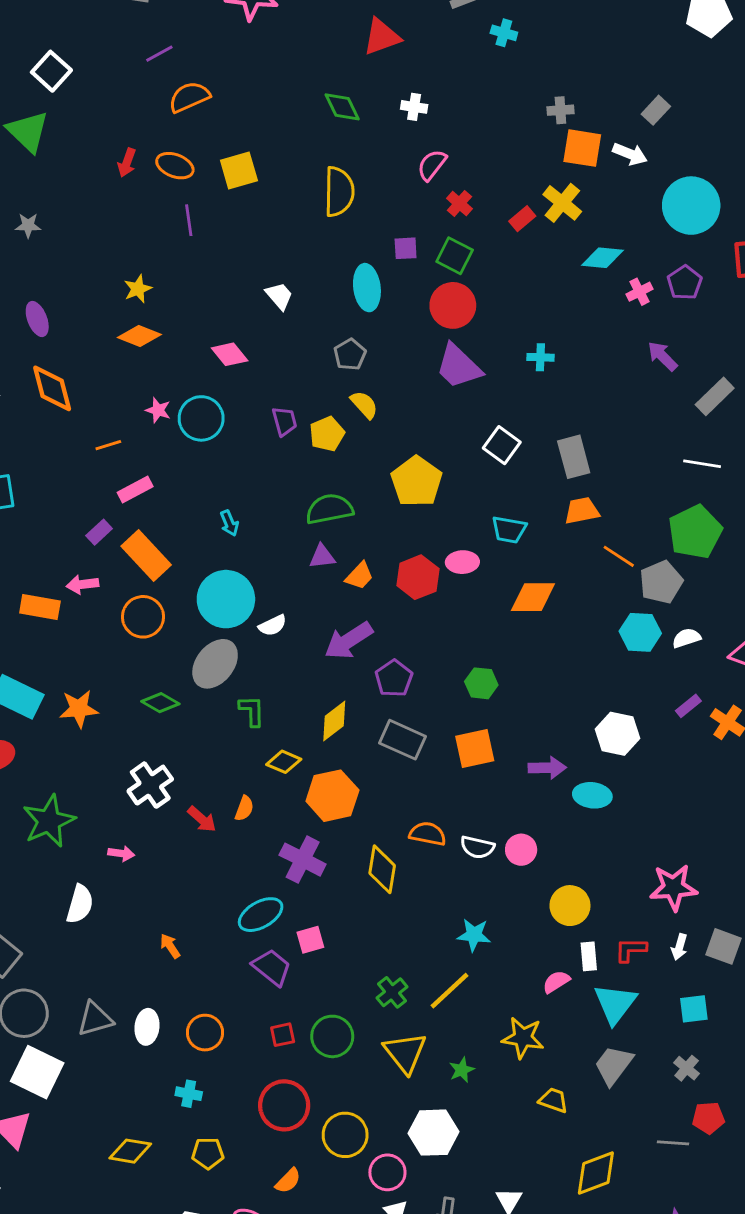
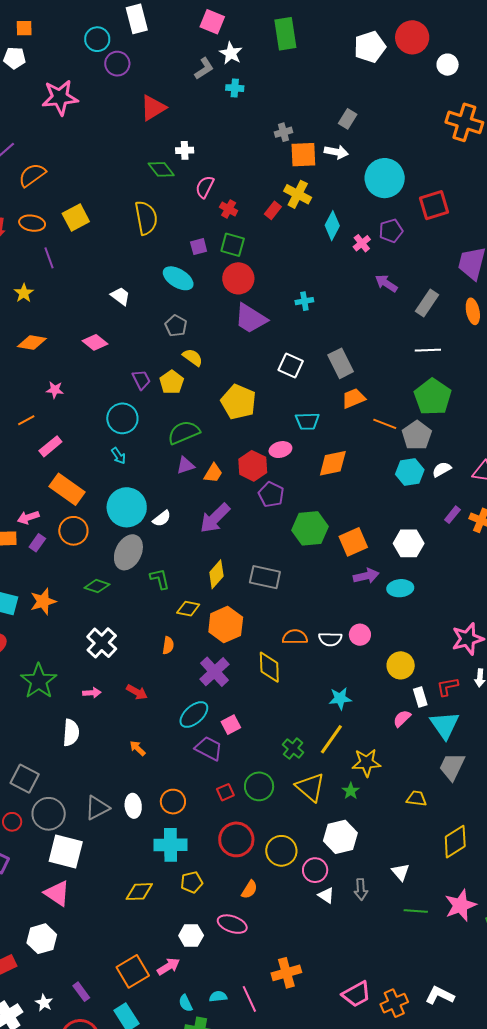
green diamond: (342, 107) -> (161, 169), moved
cyan diamond: (603, 258) -> (332, 226), turned -56
purple pentagon: (685, 283) -> (391, 231), turned 30
cyan ellipse: (367, 288) -> (178, 278), turned -40
yellow star: (138, 289) -> (24, 293), moved
cyan circle: (201, 418) -> (122, 418), moved
purple rectangle: (99, 532) -> (37, 543), moved
purple pentagon: (394, 678) -> (271, 494), moved
green hexagon: (481, 683) -> (310, 528), size x1.6
orange square: (475, 749) -> (353, 542), moved
red arrow: (202, 819) -> (137, 692), moved
purple cross: (303, 860) -> (214, 672), turned 32
yellow star: (523, 1038) -> (366, 763), moved
cyan cross: (189, 1094) -> (171, 845), size x1.8

